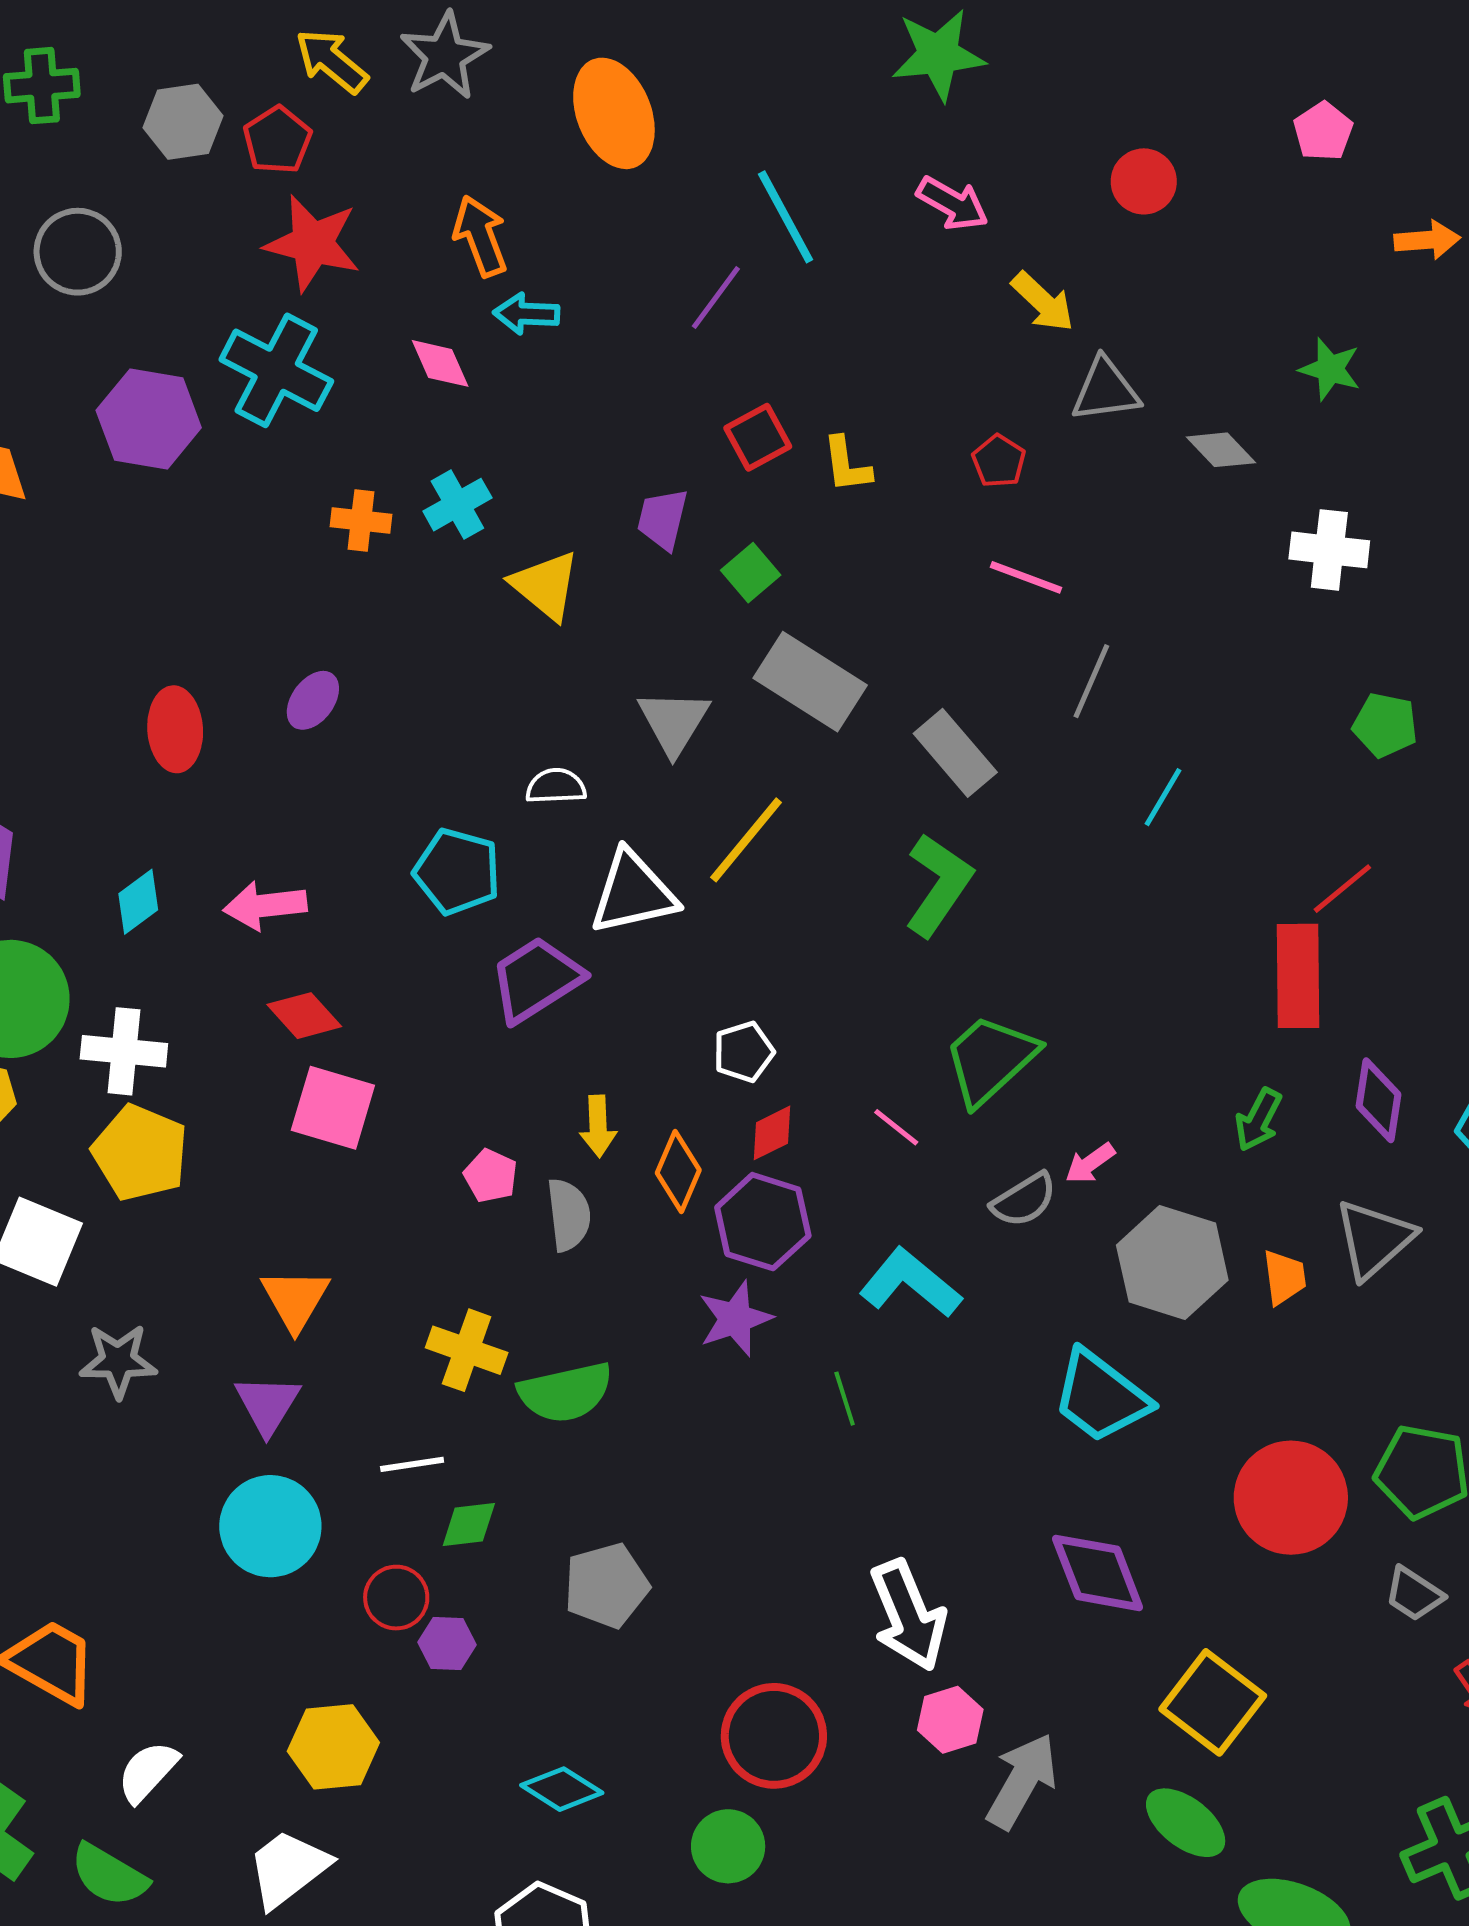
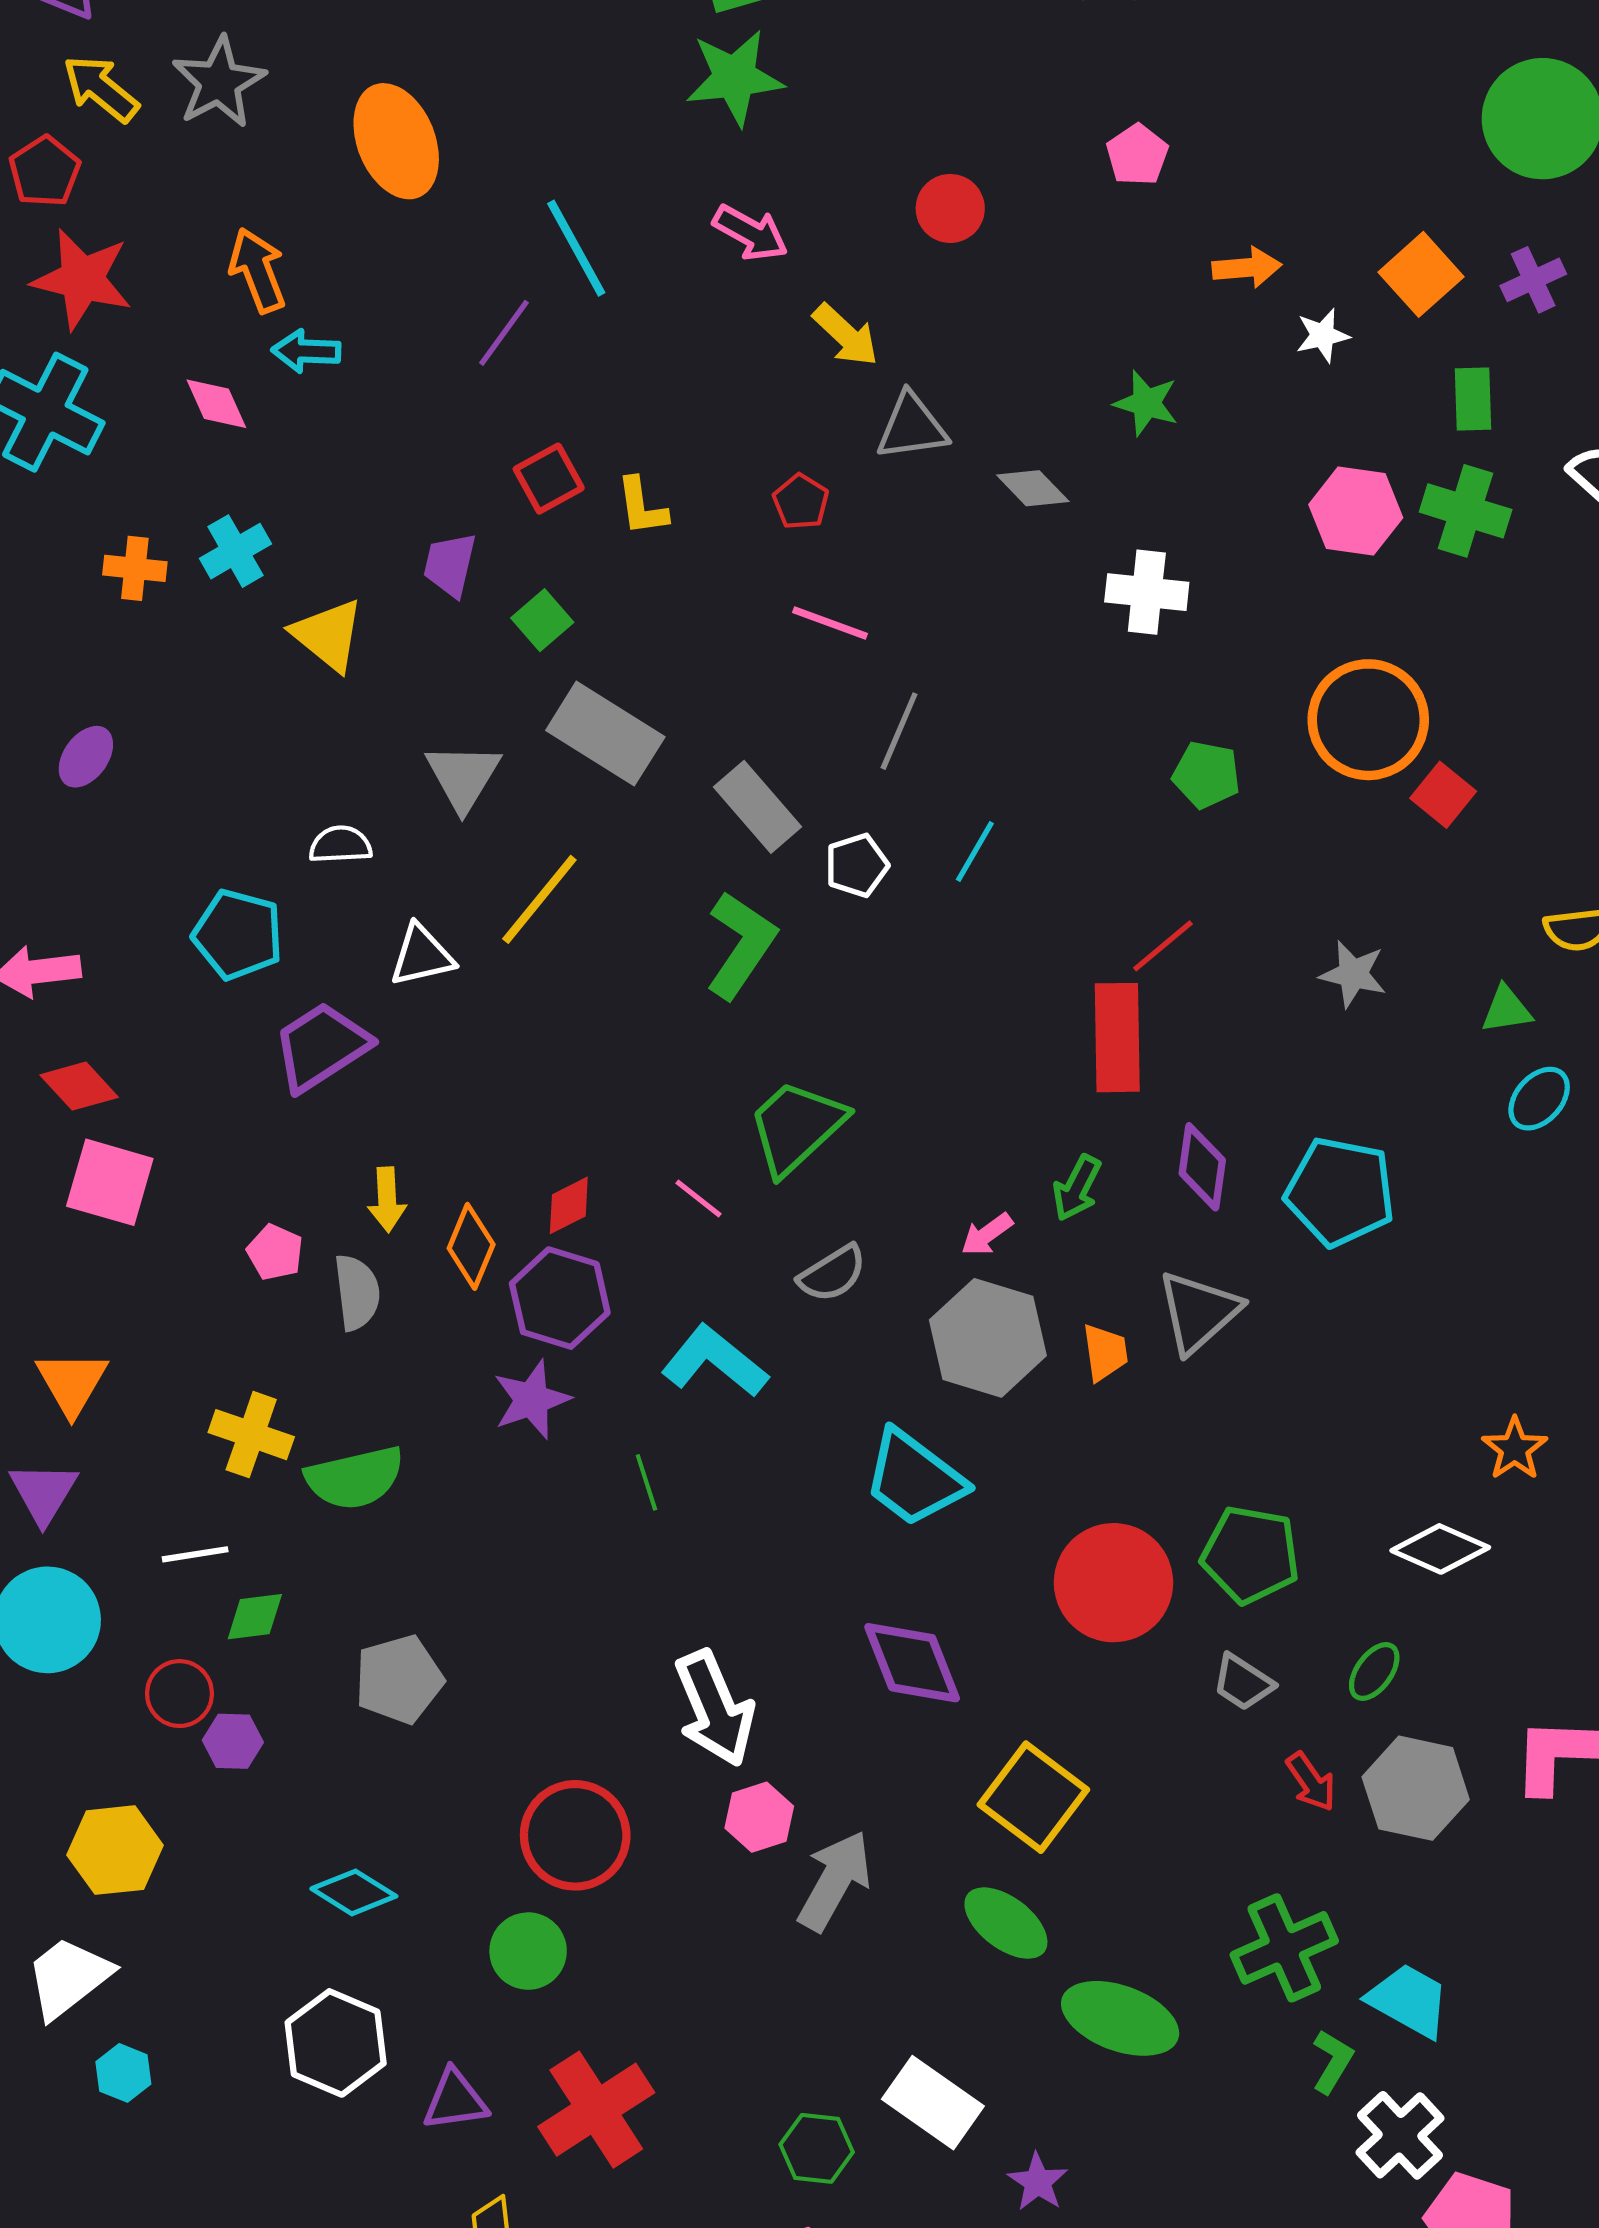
white triangle: (633, 893) -> (422, 955), size x0.7
white pentagon: (744, 1052) -> (857, 865), moved
pink arrow: (1090, 1163) -> (987, 1234), moved

